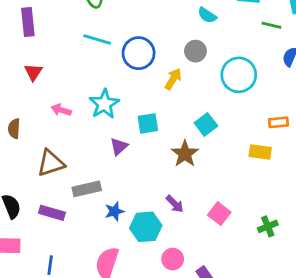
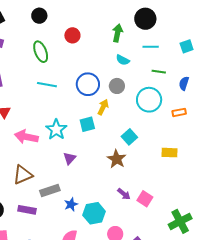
green line: (272, 25) -> (159, 72), moved
blue circle: (139, 53) -> (88, 84), moved
pink arrow: (61, 110) -> (26, 137), size x1.6
orange rectangle: (278, 122) -> (179, 112), moved
cyan square: (148, 123) -> (87, 124), moved
purple arrow: (175, 204) -> (124, 194), moved
green cross: (268, 226) -> (180, 221), moved, size x1.6

